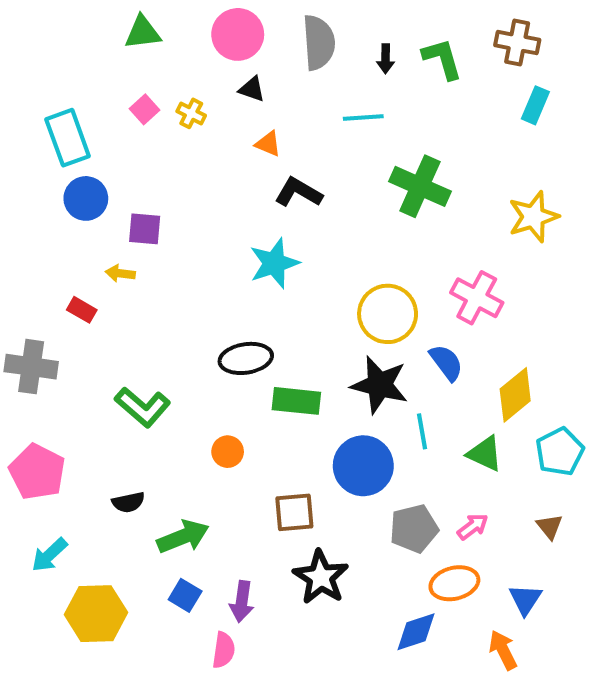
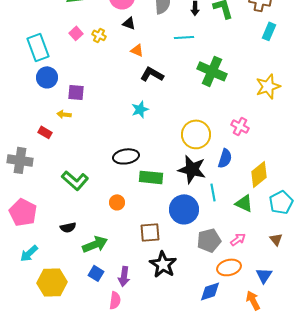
cyan star: (274, 263) -> (140, 109), size x0.7
pink cross: (477, 298) -> (240, 126), size x0.7
blue semicircle: (446, 362) -> (225, 158), turned 54

